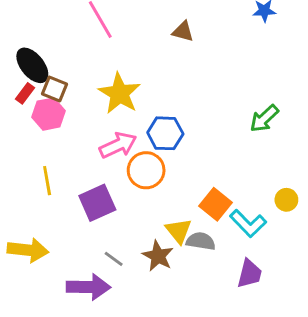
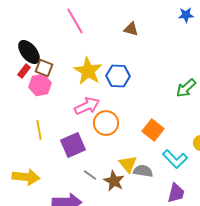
blue hexagon: (165, 133) -> (118, 76), moved
orange square: (216, 204) -> (153, 130), moved
gray line: (114, 259) -> (90, 175), moved

